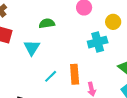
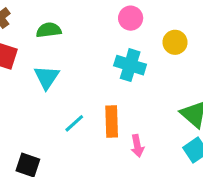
green semicircle: (47, 23) -> (49, 30), moved
cyan cross: (98, 42) -> (130, 65), moved, turned 30

